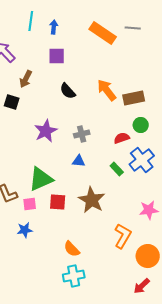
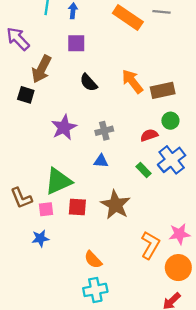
brown arrow: (26, 79) -> (41, 69), size x1.4
pink star: (149, 210) -> (179, 234), moved

